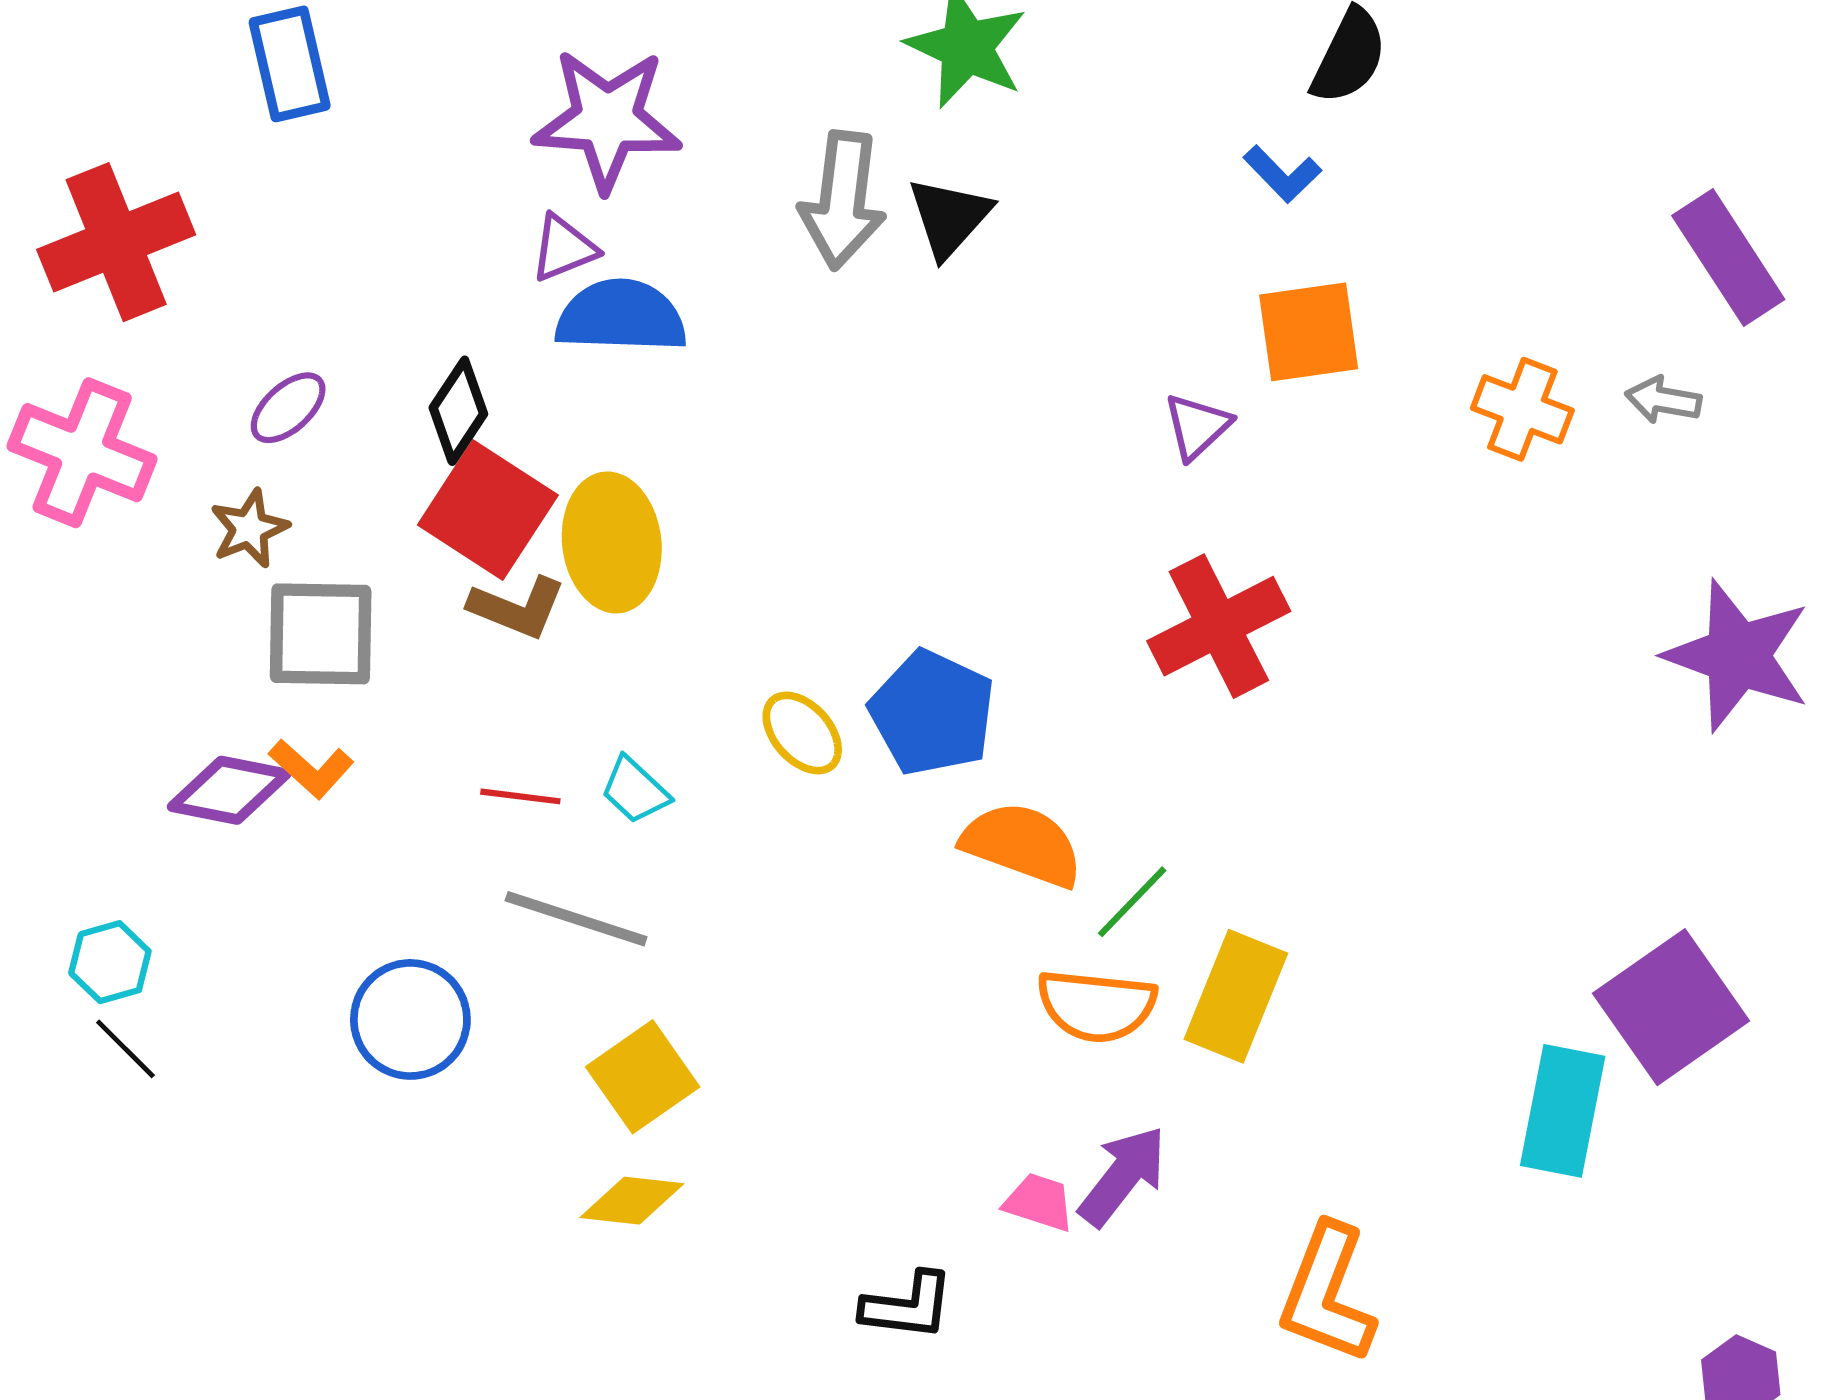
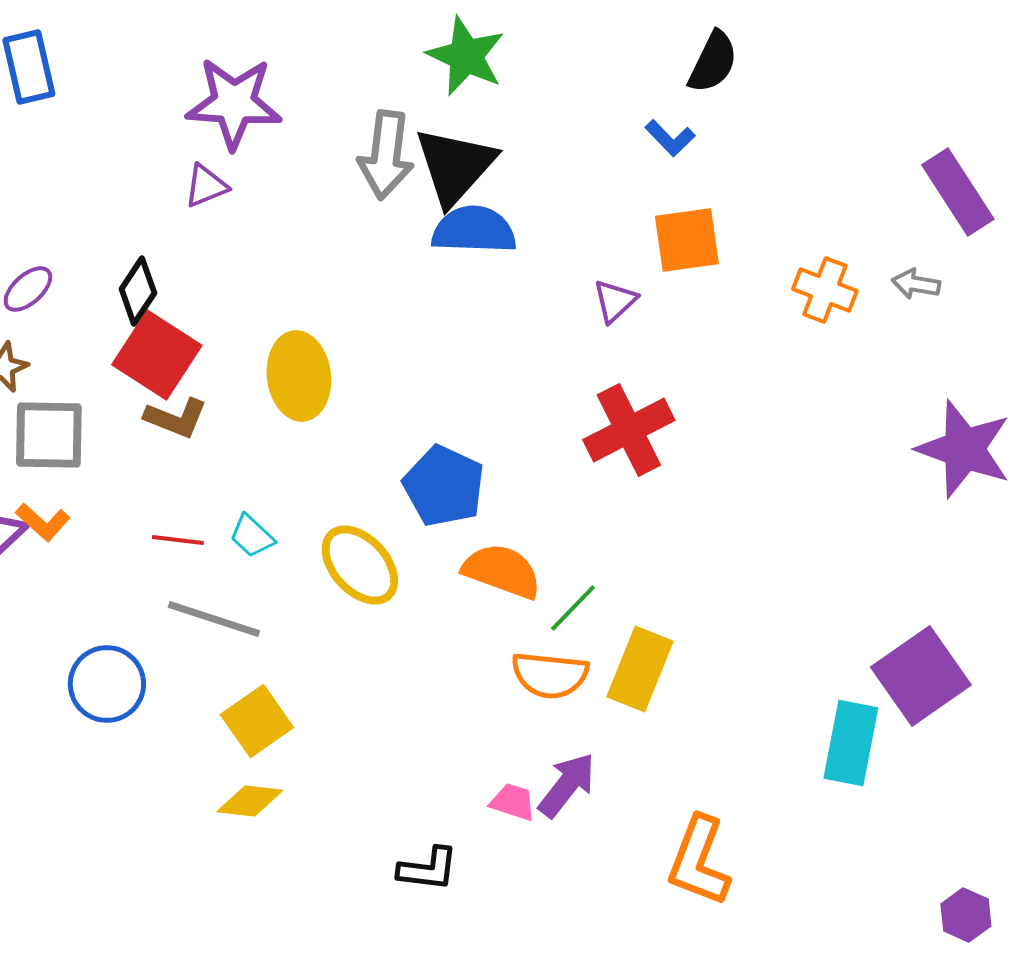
black triangle: (949, 217) -> (455, 166), size x1.5
blue semicircle: (621, 316) -> (474, 230), moved
yellow ellipse: (612, 542) -> (299, 376), moved
yellow ellipse: (802, 733) -> (360, 565), moved, size x1.5

